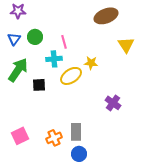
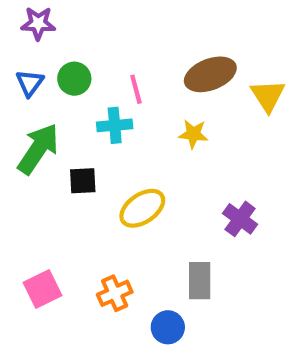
brown ellipse: (106, 16) -> (210, 74), moved
yellow ellipse: (71, 76) -> (142, 208), moved
gray rectangle: (76, 132) -> (200, 281), moved

